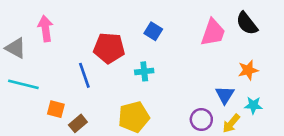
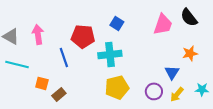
pink arrow: (45, 29) -> (38, 34), moved
cyan cross: (144, 71) -> (110, 54), size x1.6
cyan star: (253, 105) -> (202, 89), moved
yellow pentagon: (134, 117) -> (117, 87), moved

